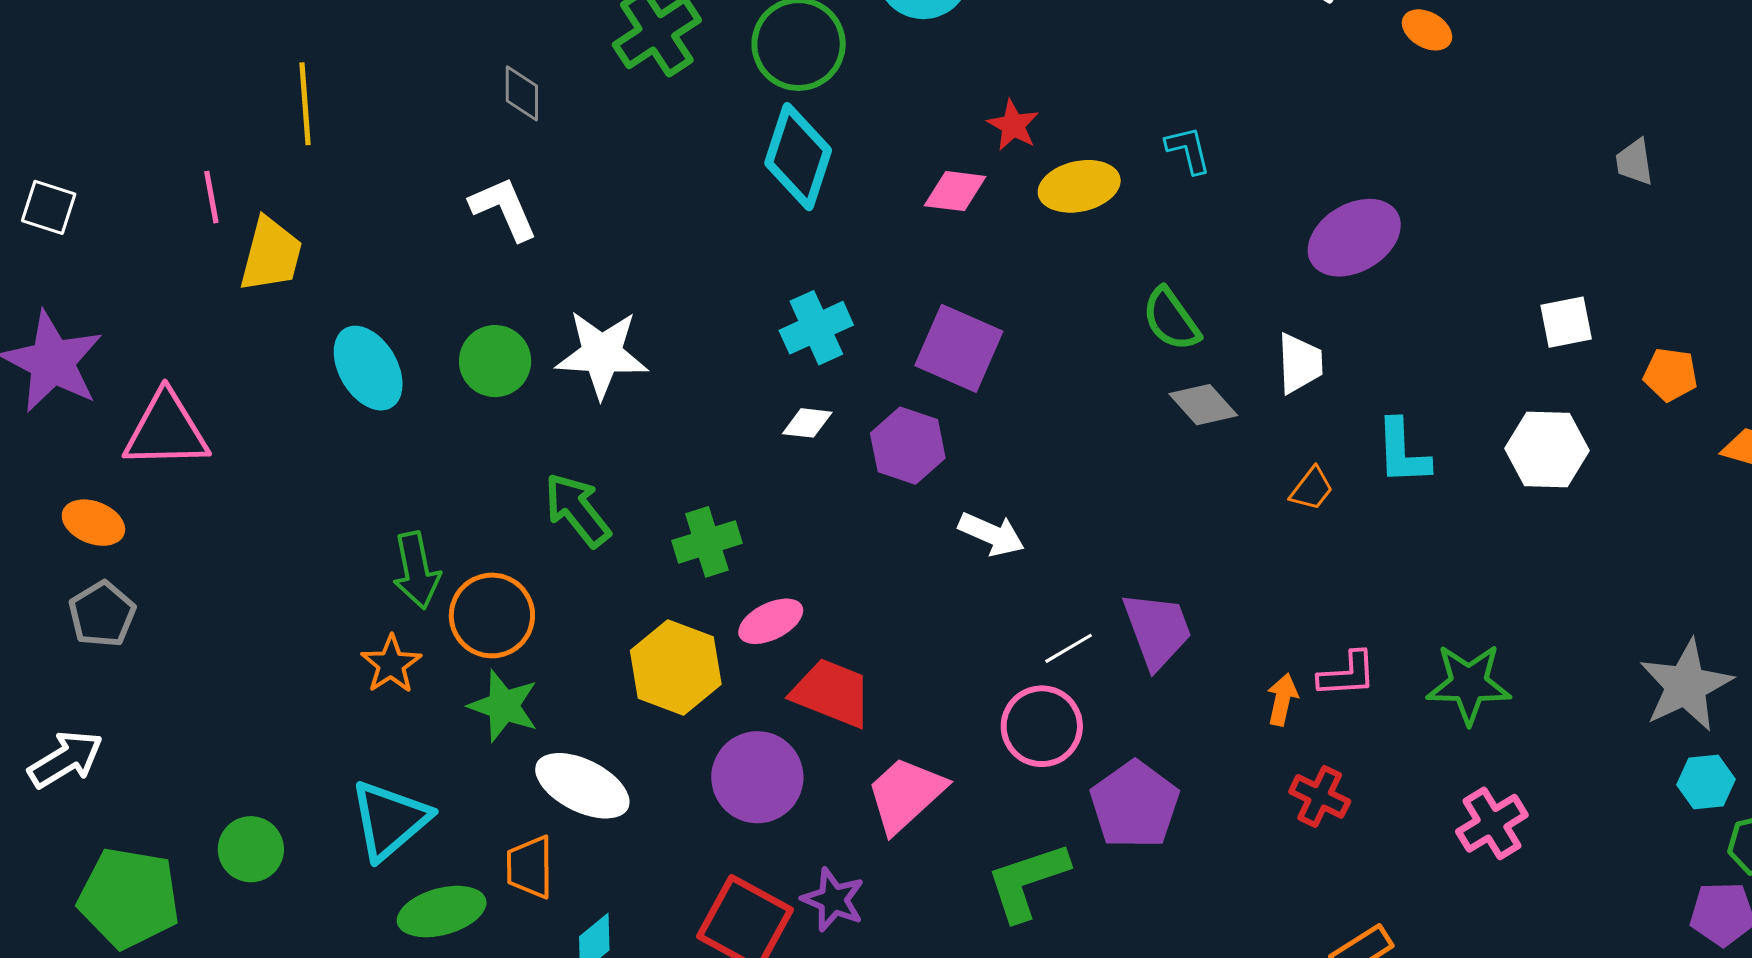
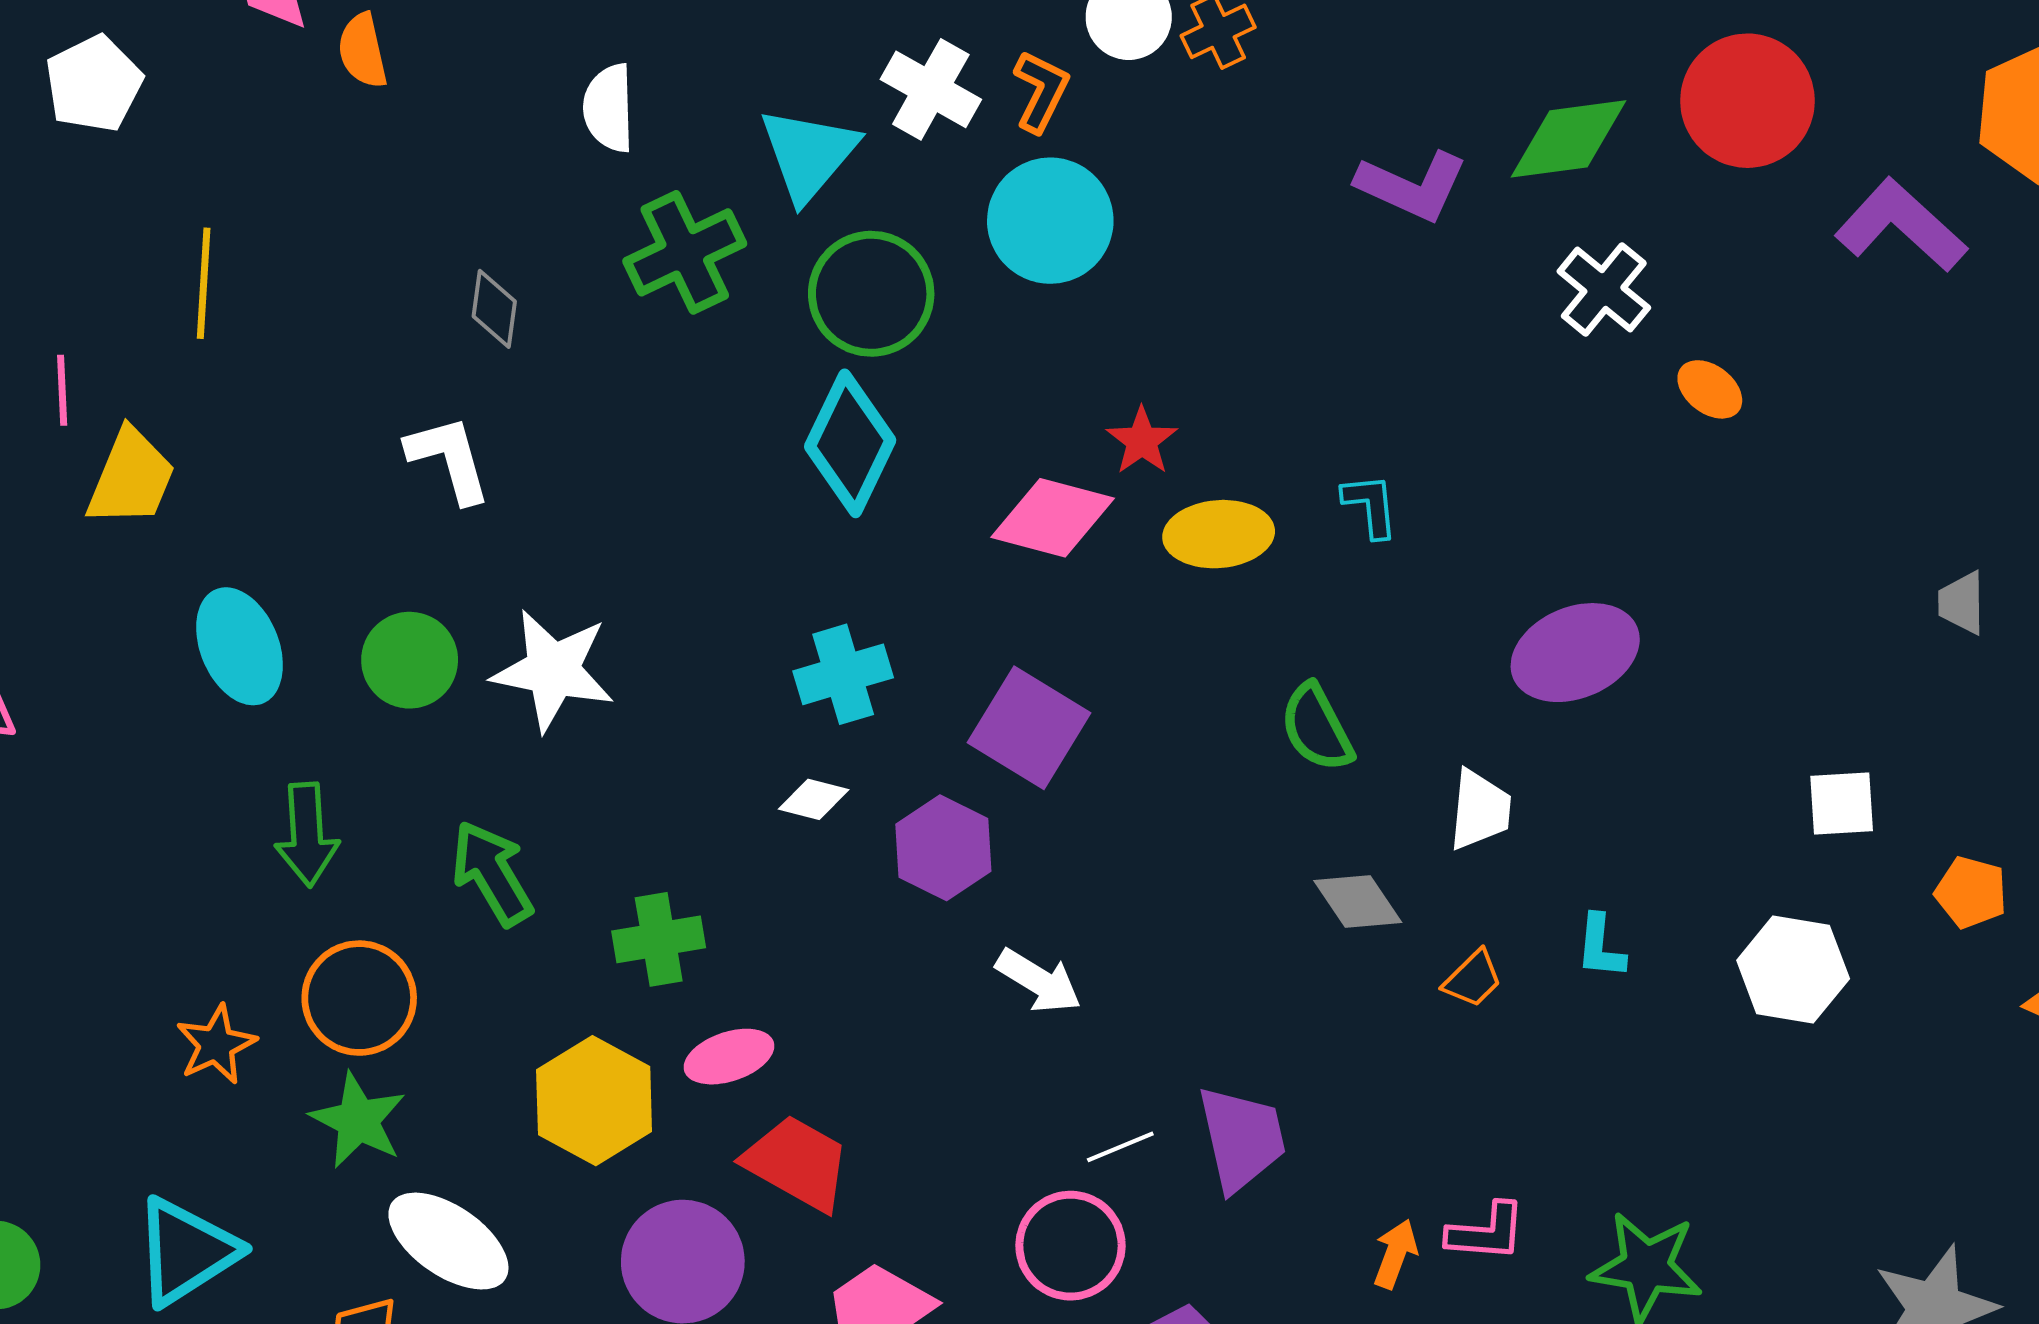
pink diamond: (955, 191) -> (1053, 518), size x1.4
gray diamond: (1203, 405) -> (1358, 901), moved
cyan L-shape: (1403, 452) -> (1600, 947), size x0.7
green arrow: (416, 570) -> (307, 835), moved

